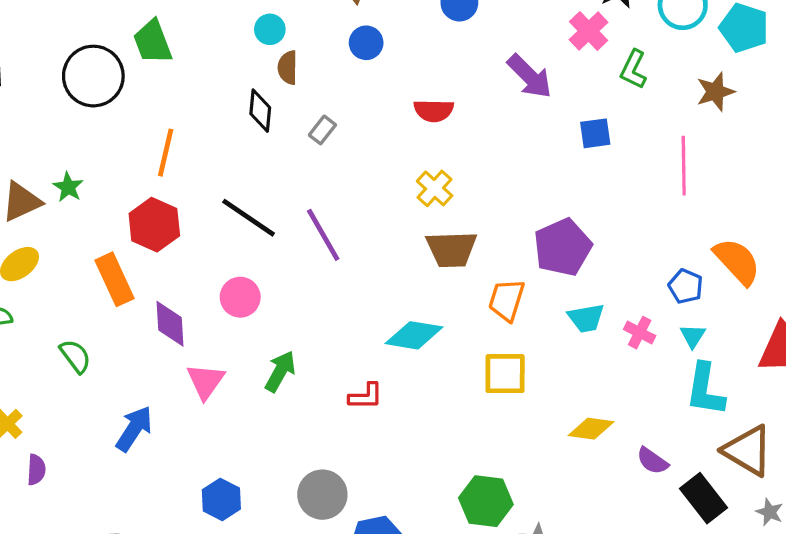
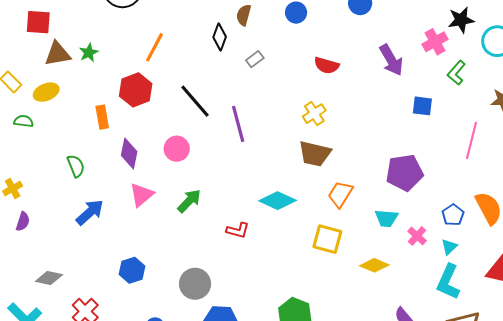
purple pentagon: (563, 247) -> (404, 173), moved
orange rectangle: (114, 279) -> (102, 117), size x0.7
green semicircle: (75, 356) -> (76, 166), moved
yellow diamond: (591, 429) -> (374, 265), moved

